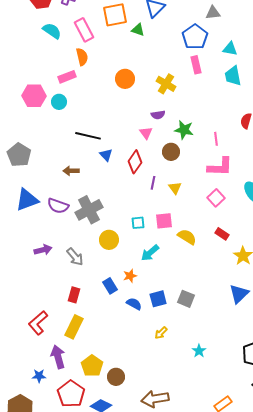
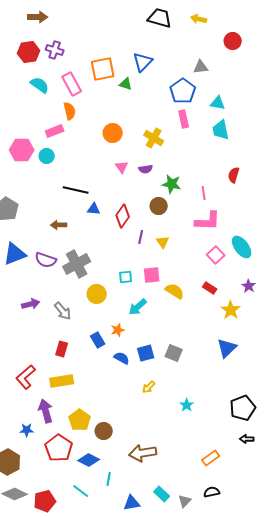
pink triangle: (146, 133) -> (122, 167), moved
blue triangle: (106, 155) -> (94, 209), turned -40
pink square: (216, 198) -> (216, 255), moved
yellow rectangle: (74, 327) -> (62, 381), turned 55

